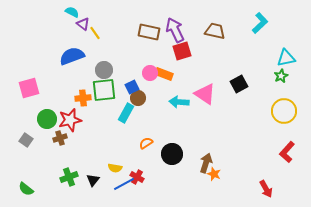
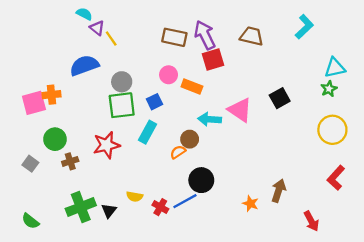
pink circle: (150, 73) -> (169, 75), moved
orange cross: (83, 98) -> (51, 95), moved
brown circle: (138, 98) -> (190, 139), moved
red star: (70, 120) -> (106, 145), moved
orange semicircle: (146, 143) -> (178, 152), moved
brown arrow: (206, 163) -> (279, 191), moved
green cross: (69, 177) -> (81, 207), size x1.4
blue line: (124, 184) -> (185, 201), moved

